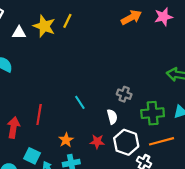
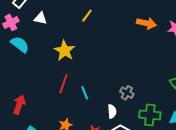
orange arrow: (131, 17) -> (146, 23), turned 30
yellow star: (44, 26) -> (65, 51), moved
red line: (39, 114) -> (63, 84), moved

